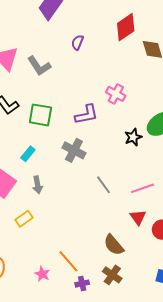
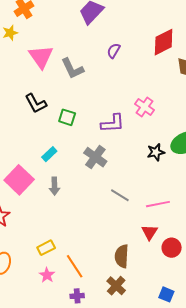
green square: (40, 115) -> (67, 117), size x0.7
gray line: (104, 185) -> (120, 195), turned -30
yellow rectangle: (24, 219) -> (46, 248), moved
brown semicircle: (114, 245) -> (122, 256), turned 35
purple cross: (82, 284) -> (77, 296), moved

